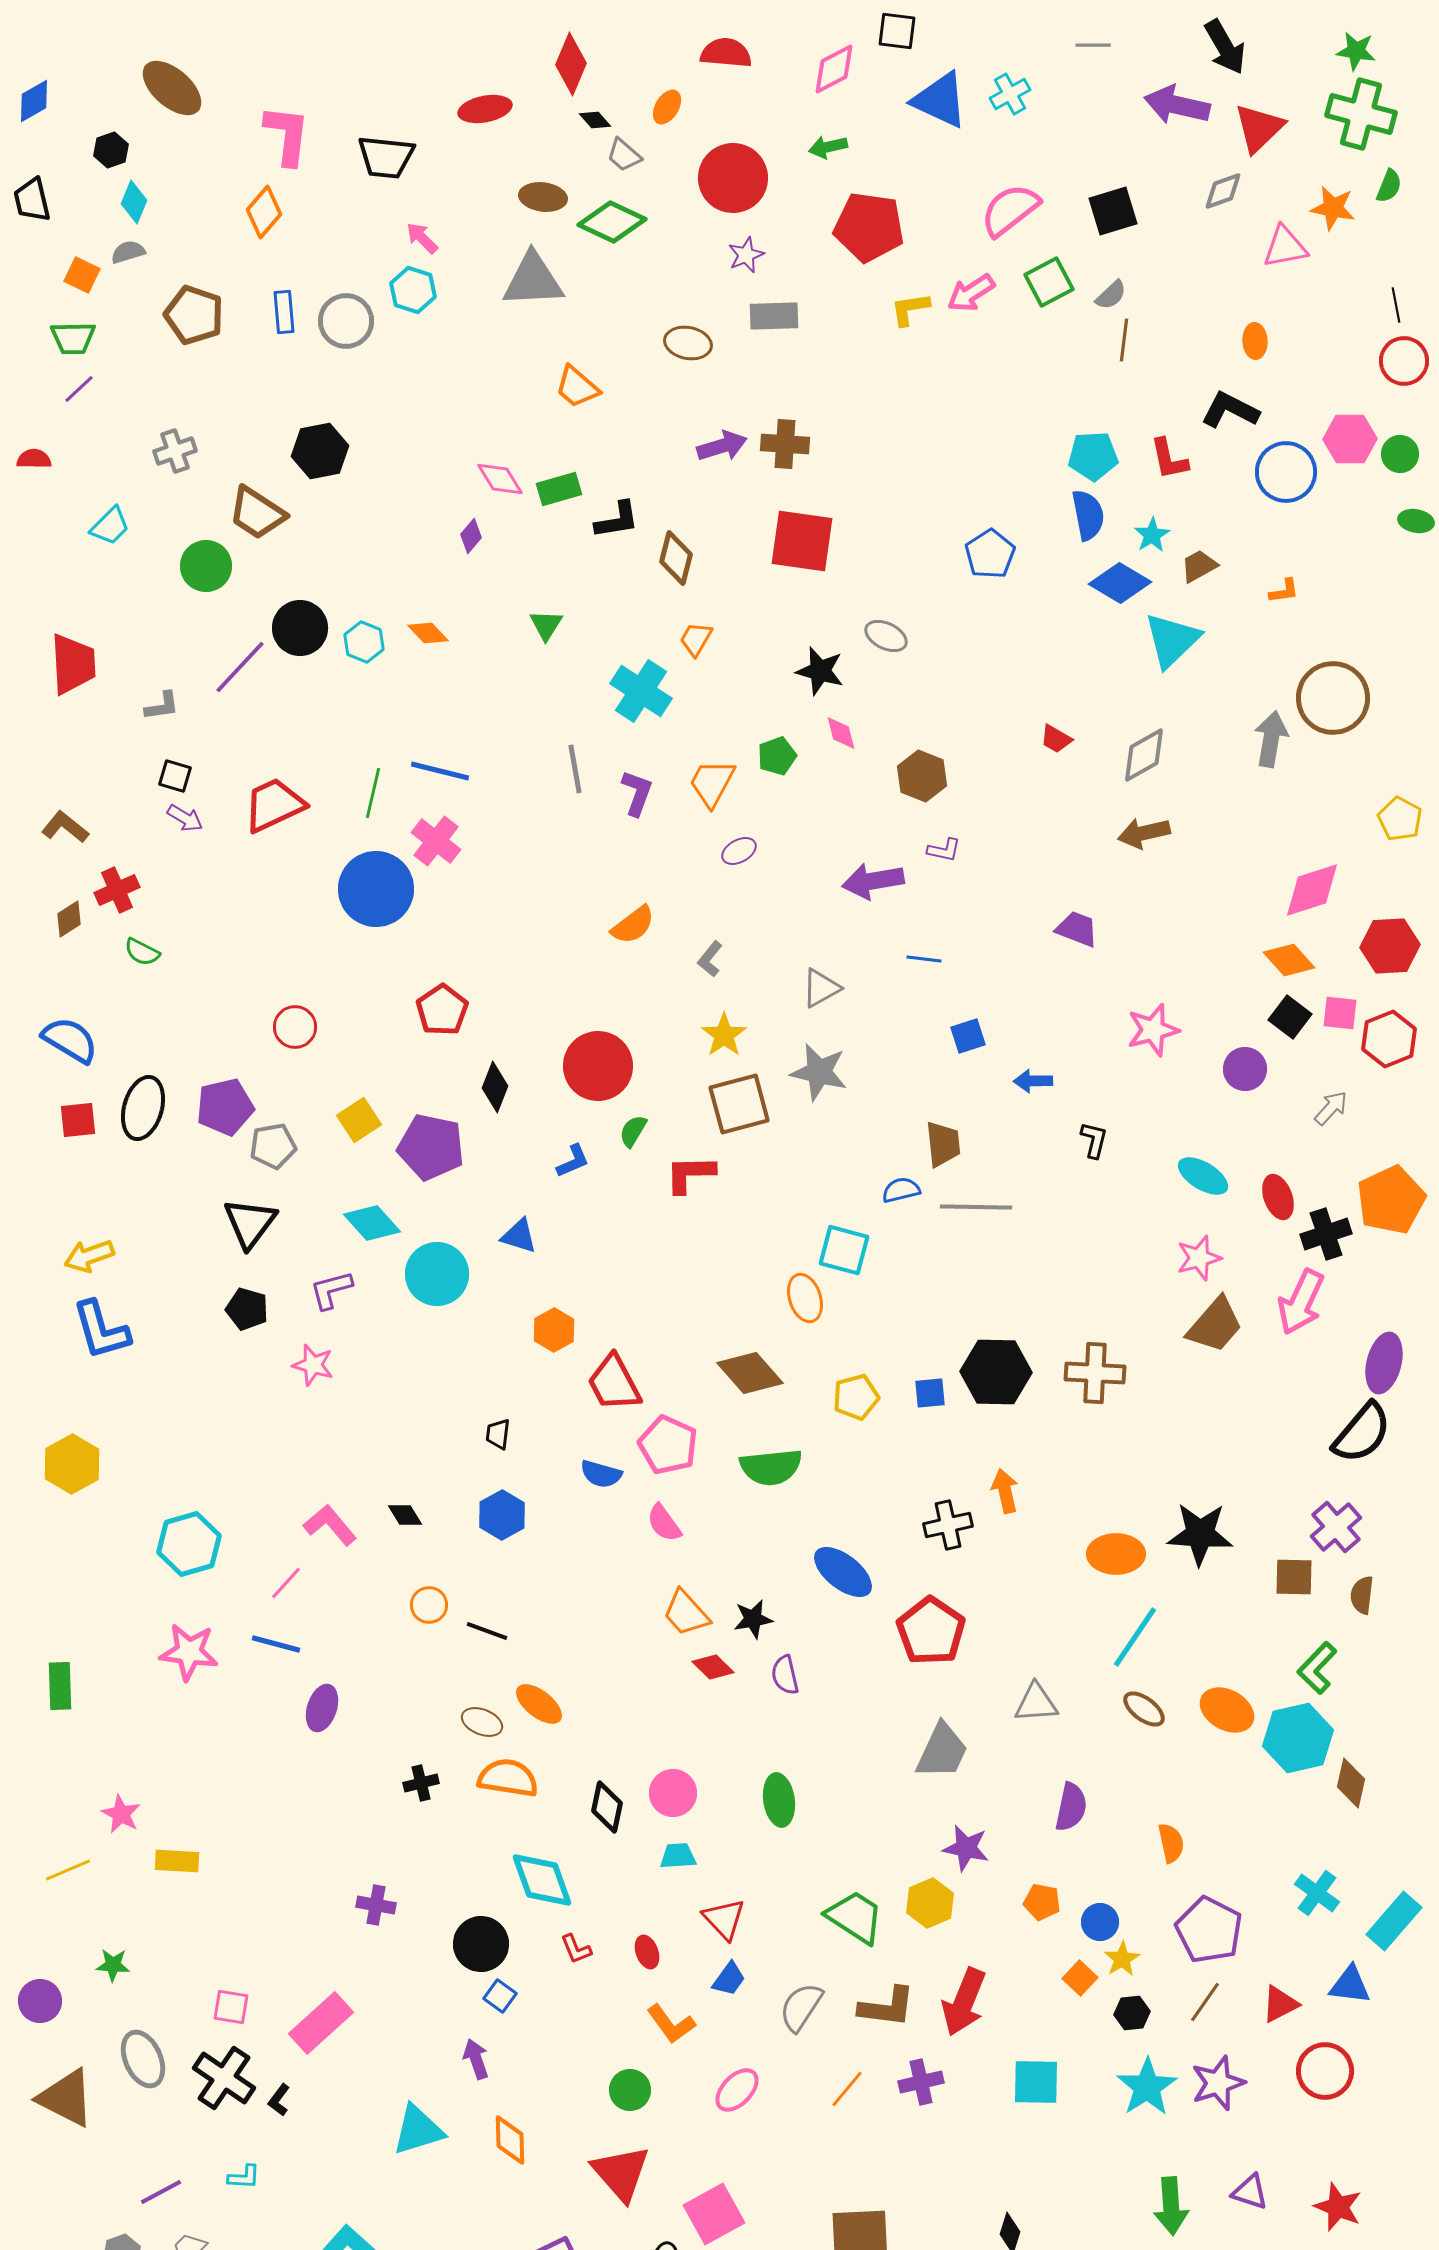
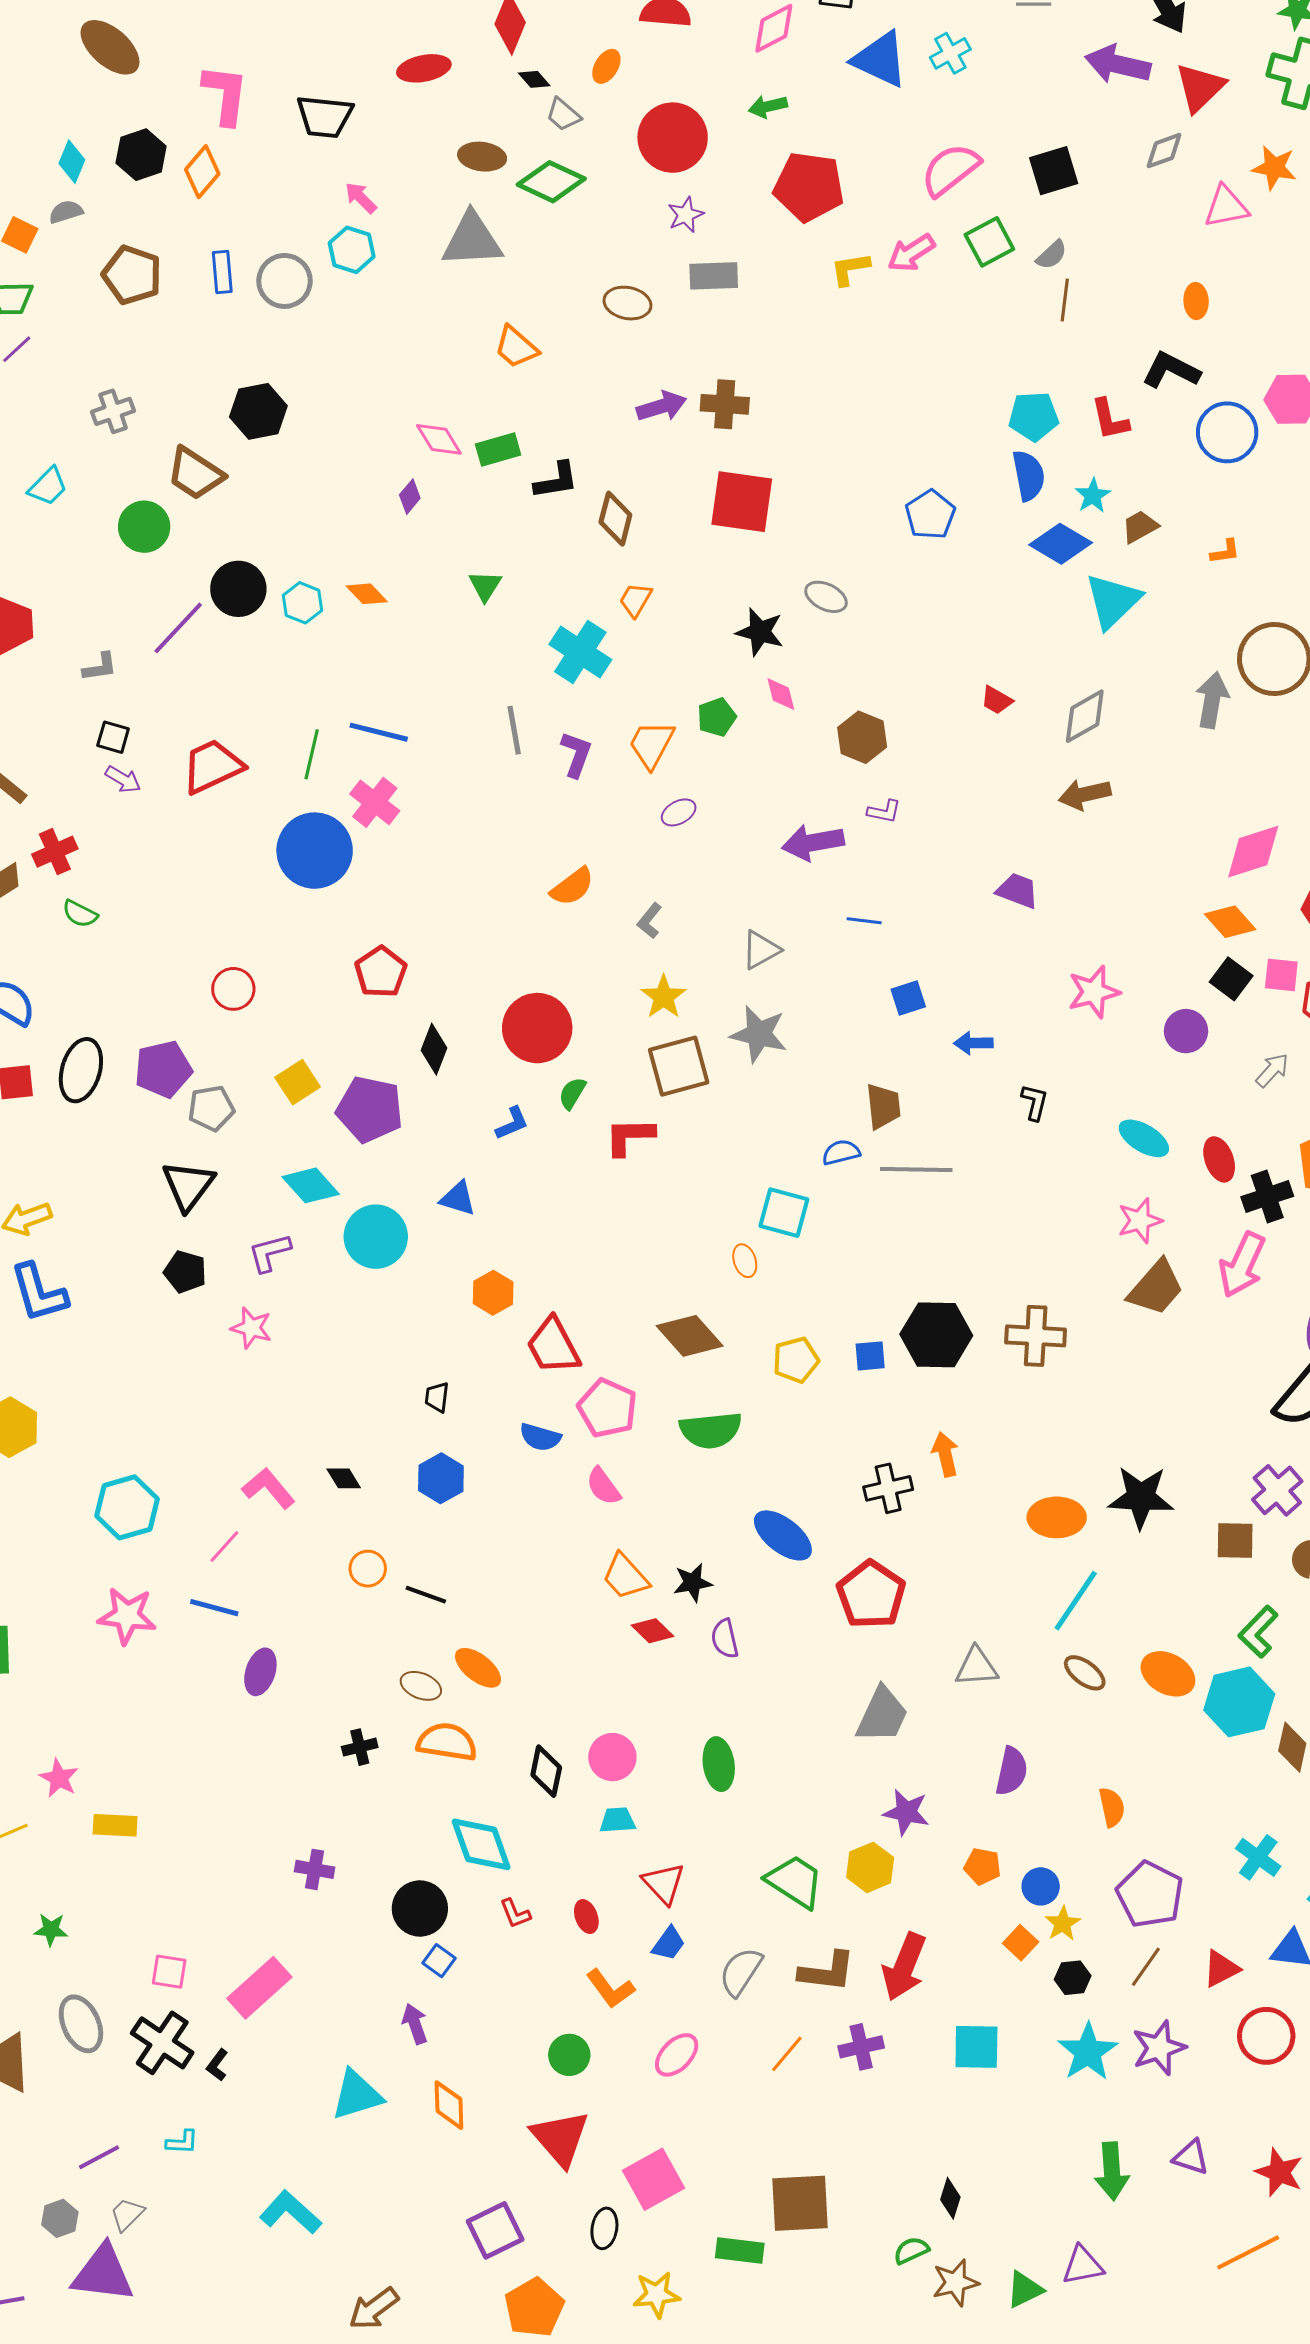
black hexagon: (111, 150) -> (141, 155), moved, size x1.4
orange ellipse: (805, 1298) -> (745, 1261), size x0.7

